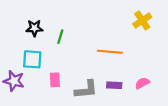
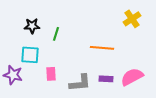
pink semicircle: (142, 83) -> (132, 77), size x1.6

